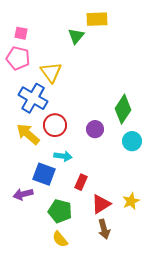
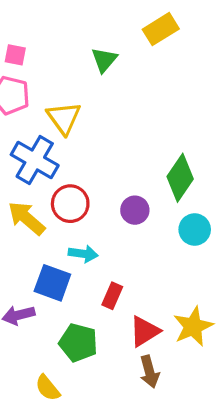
yellow rectangle: (97, 19) -> (161, 29), moved, turned -30
yellow star: (131, 201) -> (193, 326), size x1.4
yellow semicircle: (60, 239) -> (48, 388), moved

